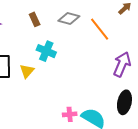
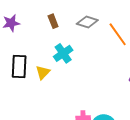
cyan cross: (46, 51) -> (63, 53), turned 30

